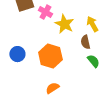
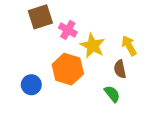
orange hexagon: (50, 56) -> (68, 69), moved
green semicircle: (93, 61) -> (112, 94), moved

